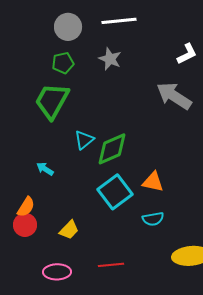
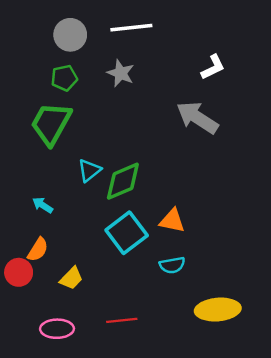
orange semicircle: (26, 207) -> (38, 250), moved

